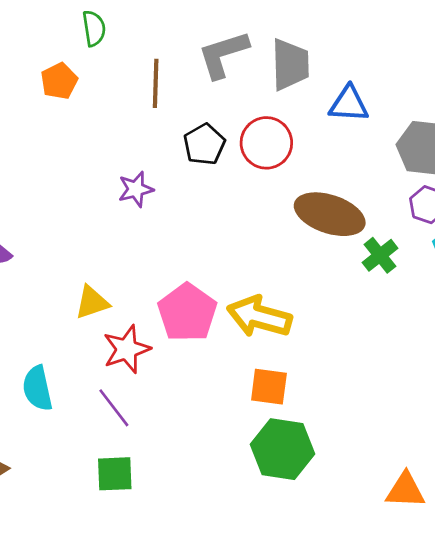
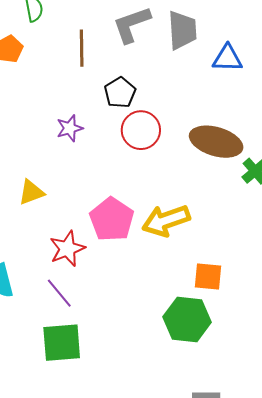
red circle: (266, 143) -> (141, 130), moved
yellow triangle: (92, 302) -> (31, 192), moved
yellow arrow: (259, 317) -> (166, 221), turned -33
orange square: (269, 387) -> (208, 277), moved
green square: (115, 474) -> (62, 343), size x1.4

